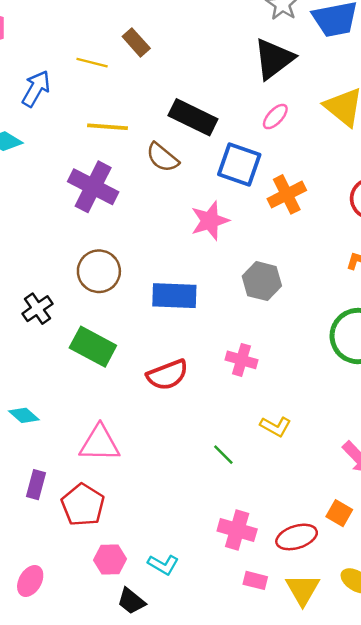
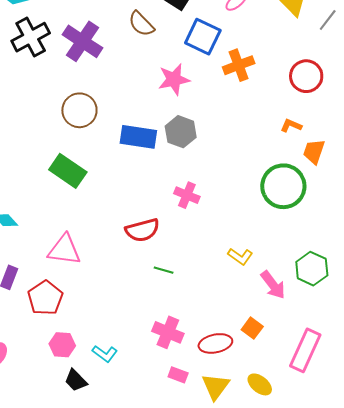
gray hexagon: (262, 281) -> (181, 132), moved
black cross: (37, 309) -> (31, 37), moved, size x1.5
red semicircle: (167, 375) -> (142, 230), moved
yellow L-shape: (276, 426) -> (240, 256), moved
green line: (223, 455) -> (164, 270), turned -36

